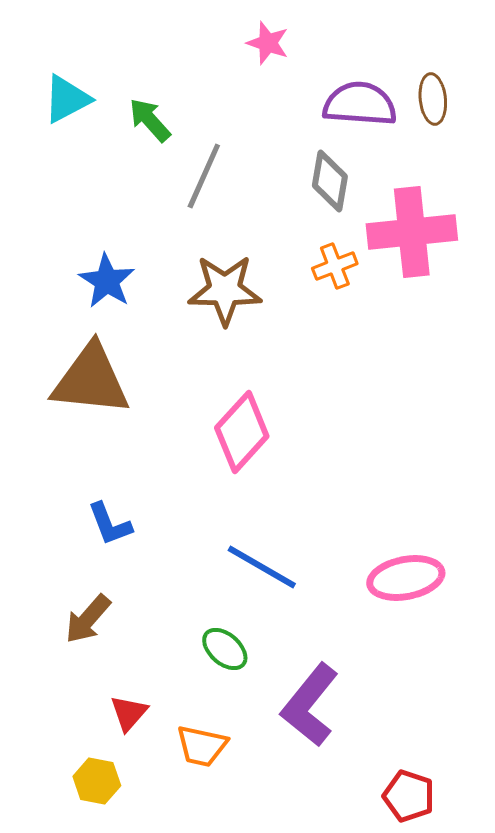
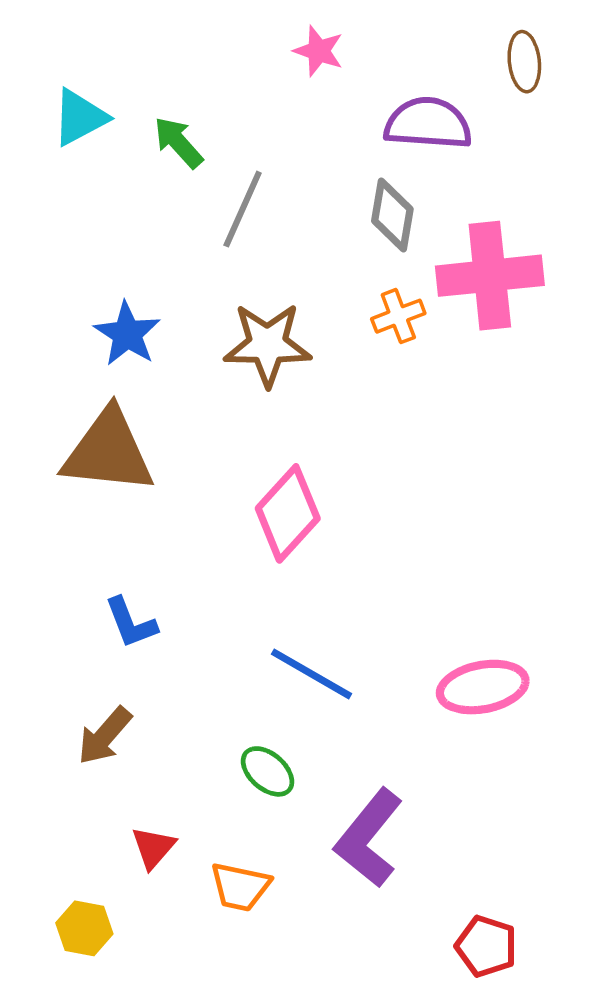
brown ellipse: (433, 99) -> (524, 62), moved
yellow hexagon: (97, 781) -> (84, 928), moved

